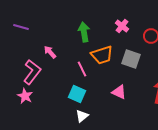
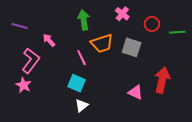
purple line: (21, 27) -> (19, 26), moved
pink triangle: (119, 92) -> (136, 92), moved

